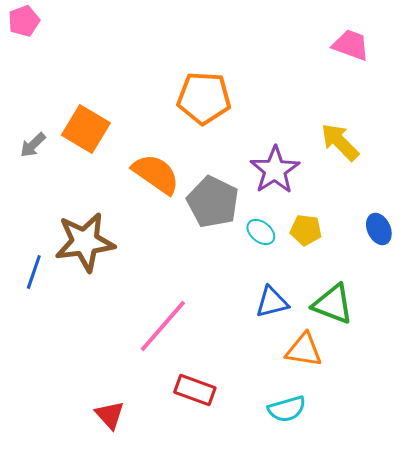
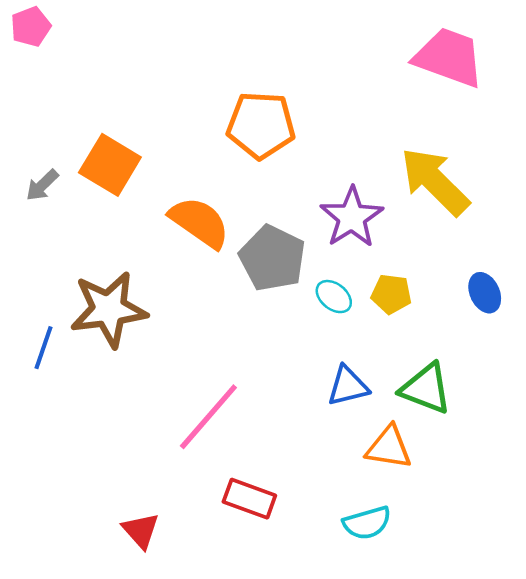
pink trapezoid: (351, 45) -> (449, 57), size x1.5
yellow arrow: (340, 142) -> (435, 181), size x1.4

